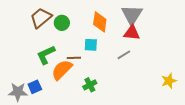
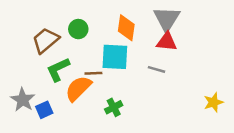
brown trapezoid: (41, 18) -> (45, 40), moved
cyan square: (91, 45) -> (115, 57), size x1.6
gray line: (124, 55) -> (157, 69), turned 48
gray star: (18, 92) -> (23, 100), moved, turned 30

